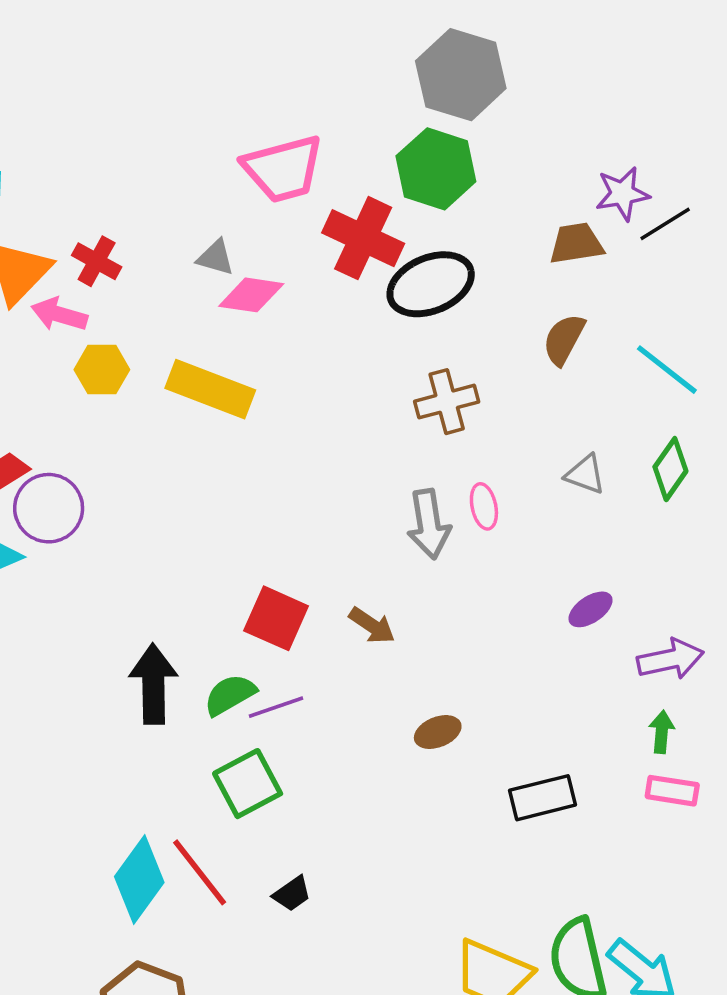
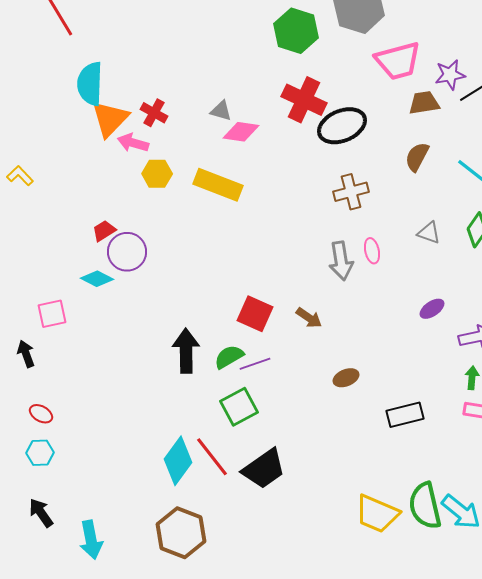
pink trapezoid: (283, 169) -> (398, 61), moved
green hexagon: (436, 169) -> (296, 31), moved
black trapezoid: (292, 894) -> (264, 469), size x2.0

